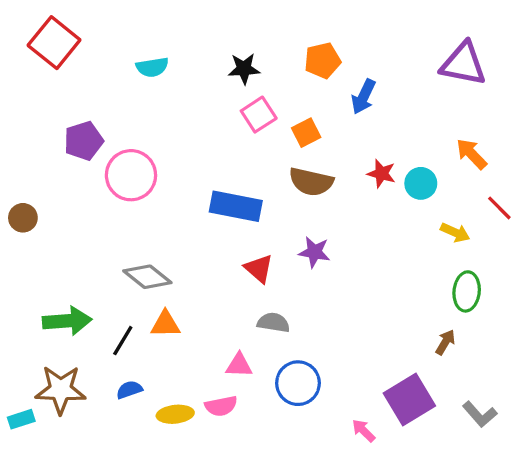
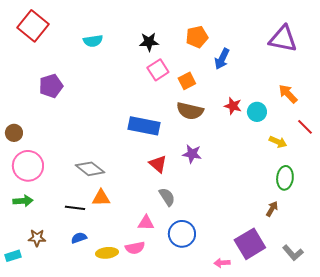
pink circle: (131, 175) -> (28, 166), moved
green arrow: (67, 321) -> (23, 201), moved, size x0.7
gray semicircle: (273, 323) -> (167, 197), turned 48
black line: (123, 341) -> (75, 208), turned 66
brown star: (61, 390) -> (37, 238), size x0.6
pink arrow: (363, 431) -> (222, 263), turned -49

